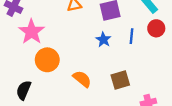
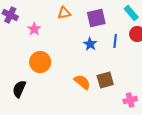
pink star: (31, 32) -> (34, 29), moved, size x0.6
orange semicircle: (82, 79) -> (82, 82), moved

